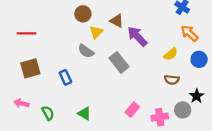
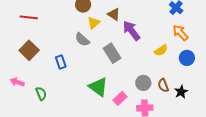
brown square: (30, 68) -> (29, 50), turned -36
brown semicircle: (172, 80) -> (163, 85), moved, turned 56
gray circle: (183, 110) -> (143, 83), moved
green triangle: (84, 113) -> (98, 87), moved, size x1.5

